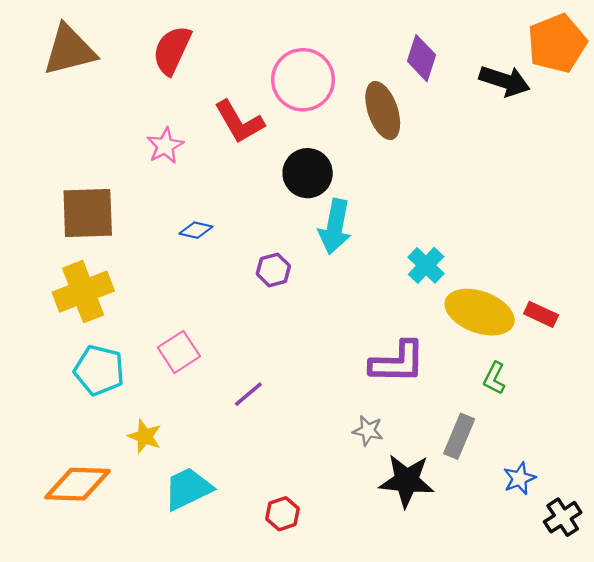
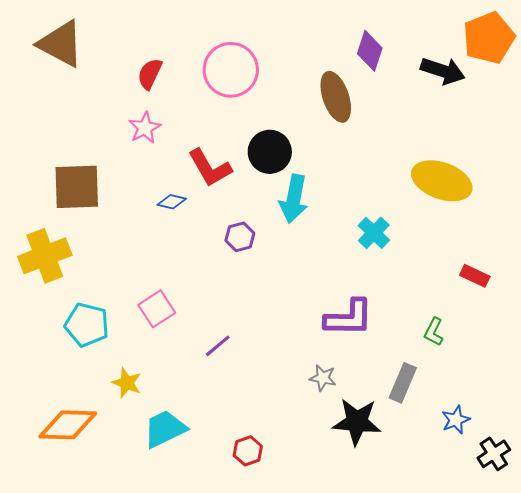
brown triangle: (69, 50) -> (61, 44), turned 42
red semicircle: (172, 50) -> (150, 74), moved, size x0.7
pink circle: (303, 80) -> (231, 70), moved
red L-shape: (239, 122) -> (210, 168), moved
yellow cross: (83, 292) -> (45, 256), moved
yellow ellipse: (480, 312) -> (442, 181), moved

